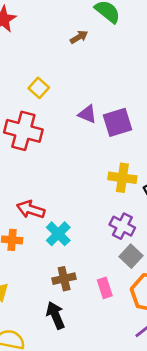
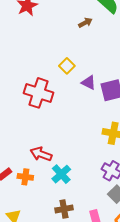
yellow square: (39, 88) -> (67, 66), moved

